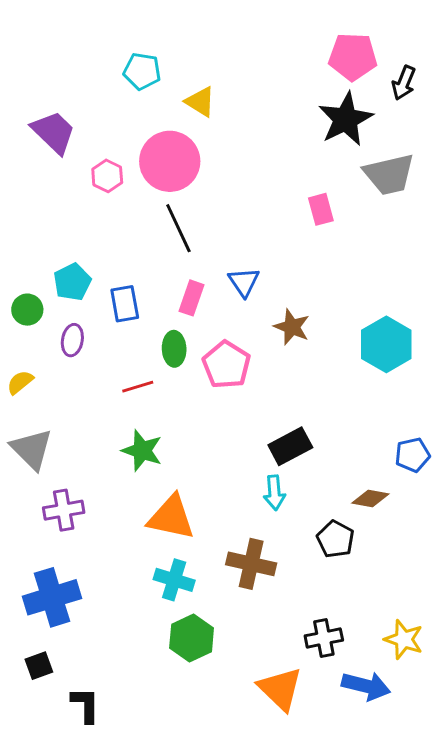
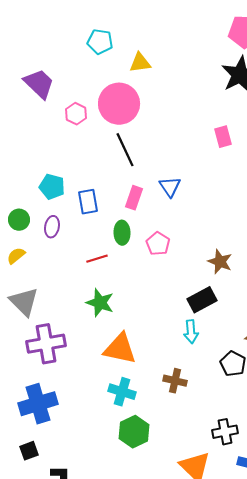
yellow triangle: (200, 102) -> (140, 63), turned -40
cyan pentagon: (72, 282) -> (52, 187), turned -30
green circle: (27, 310) -> (19, 220), moved
brown star: (292, 327) -> (220, 262), moved
pink pentagon: (226, 365) -> (158, 244), size x0.7
purple cross: (64, 510) -> (46, 344), size x1.4
brown cross: (251, 564) -> (175, 381), size x0.7

